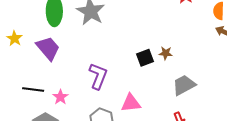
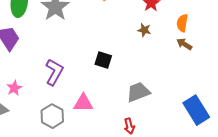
brown star: (166, 53) -> (144, 30), moved
black square: (145, 58) -> (103, 60), turned 30

